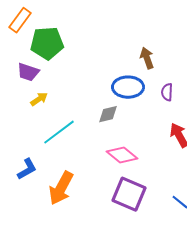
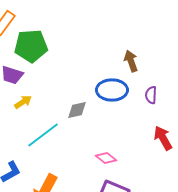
gray diamond: (108, 114) -> (77, 110), moved
pink diamond: (122, 155) -> (106, 158), size x0.7

